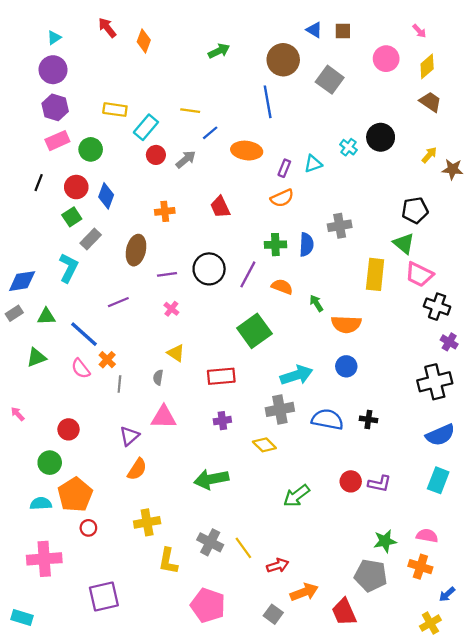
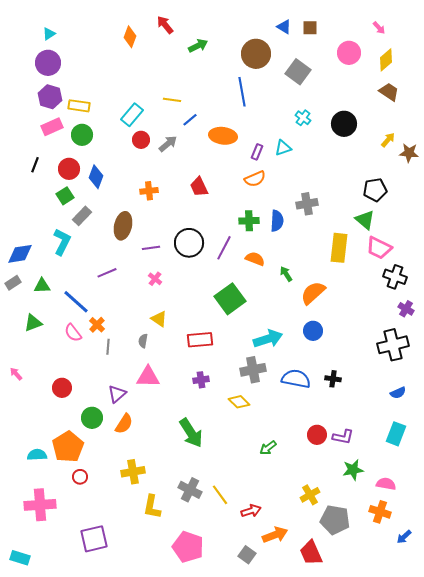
red arrow: (107, 28) -> (165, 25), moved
yellow rectangle: (115, 110) -> (79, 106), moved
cyan cross: (348, 147) -> (303, 118), moved
orange semicircle: (346, 324) -> (313, 293), turned 136
blue semicircle: (440, 435) -> (398, 393), size x0.6
green circle: (50, 463) -> (92, 418), moved
green arrow: (211, 479) -> (191, 433), turned -112
green arrow: (296, 496) -> (268, 448), size x0.7
green star: (385, 541) -> (353, 470), moved
yellow cross: (430, 623) -> (310, 495), moved

